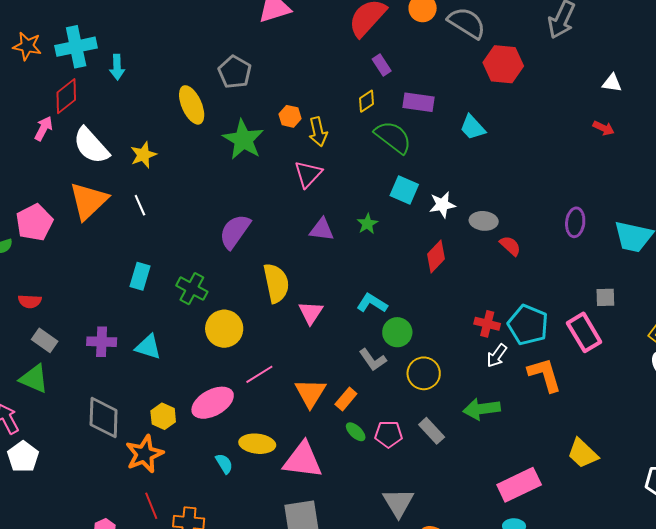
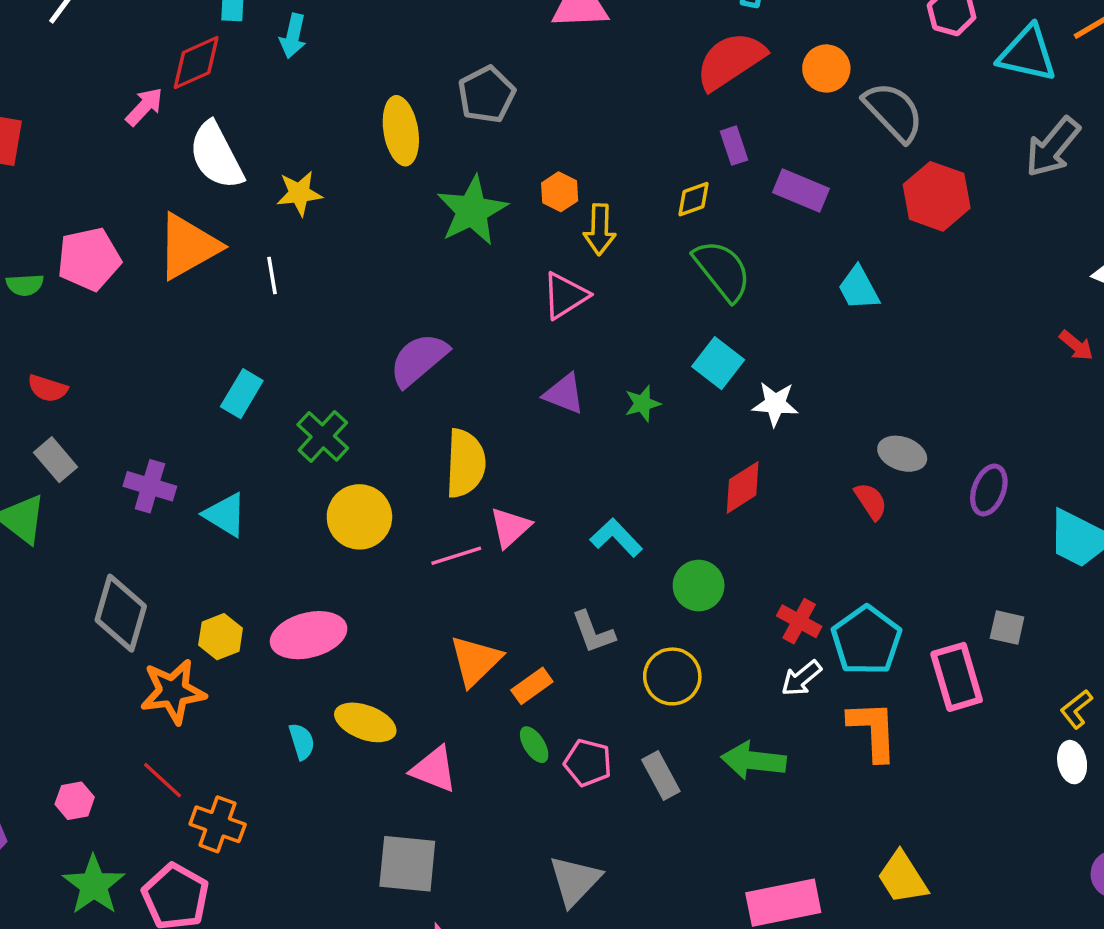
purple rectangle: (418, 102) -> (801, 191), moved
gray ellipse: (484, 221) -> (902, 454), moved
green circle: (397, 332) -> (699, 586), moved
pink line: (259, 374) -> (456, 556), moved
pink triangle: (303, 460) -> (434, 769), size x0.7
red line: (151, 506) -> (162, 780), turned -40

